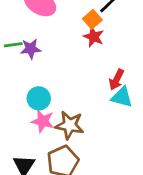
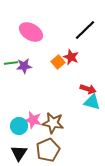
orange square: (92, 19) -> (58, 62), moved
red arrow: (116, 80) -> (88, 89), turned -98
cyan circle: (39, 98) -> (19, 126), moved

